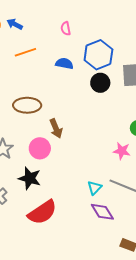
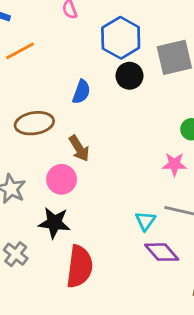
blue semicircle: (64, 64) -> (81, 92), moved, turned 108
red semicircle: (42, 212) -> (80, 267), turned -40

